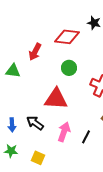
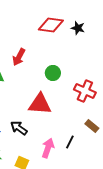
red diamond: (67, 37) -> (51, 25), moved
pink arrow: (64, 132) -> (48, 148), moved

